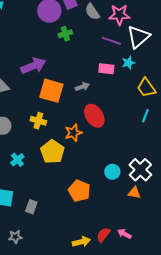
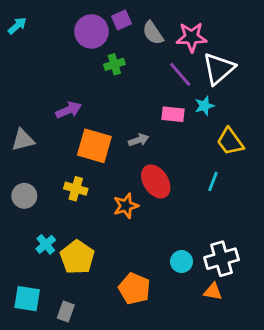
purple line: (111, 41) -> (180, 74), turned 30
purple arrow: (33, 66) -> (69, 110), size x0.7
cyan line: (145, 116) -> (213, 182), moved
yellow pentagon: (52, 152) -> (77, 257), moved
white cross: (140, 170) -> (222, 259), turned 30

